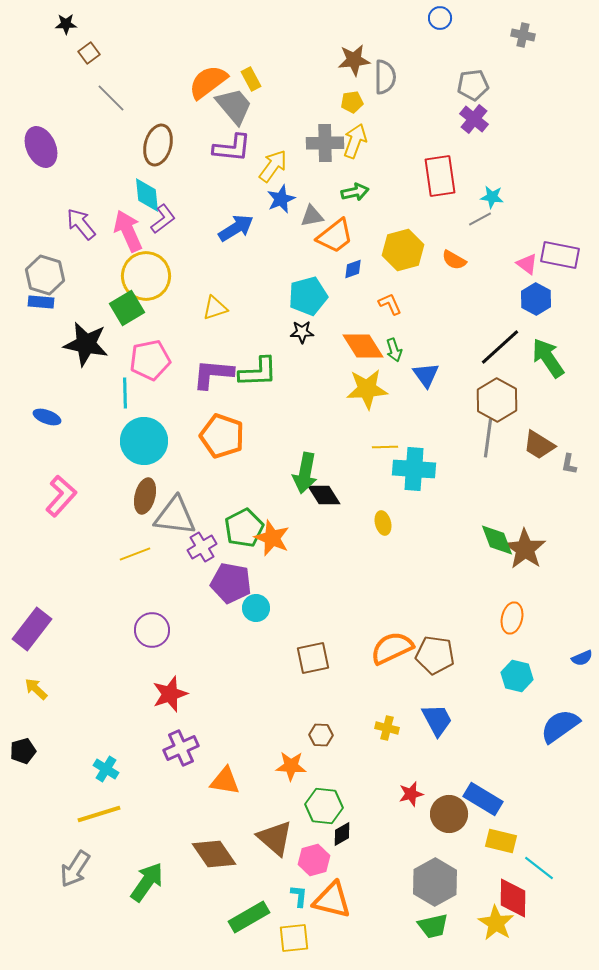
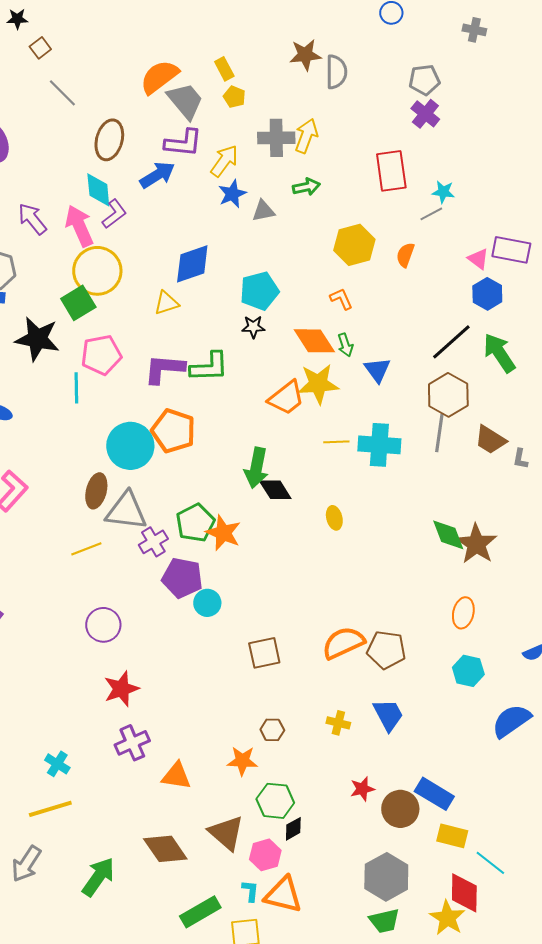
yellow rectangle: (251, 79) -> (224, 69), moved
yellow pentagon: (352, 102) -> (234, 97), moved, turned 30
blue arrow: (236, 228) -> (157, 175), moved
orange trapezoid: (335, 236) -> (286, 398), moved
orange semicircle: (454, 260) -> (405, 255), turned 80
blue diamond: (353, 269) -> (192, 264), moved, size x2.0
cyan circle: (144, 441) -> (130, 446), moved
cyan cross: (414, 469) -> (379, 445), moved

